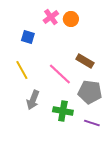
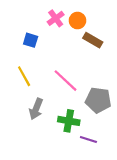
brown rectangle: (85, 61) -> (93, 40), moved
purple line: (92, 123) -> (88, 139), moved

